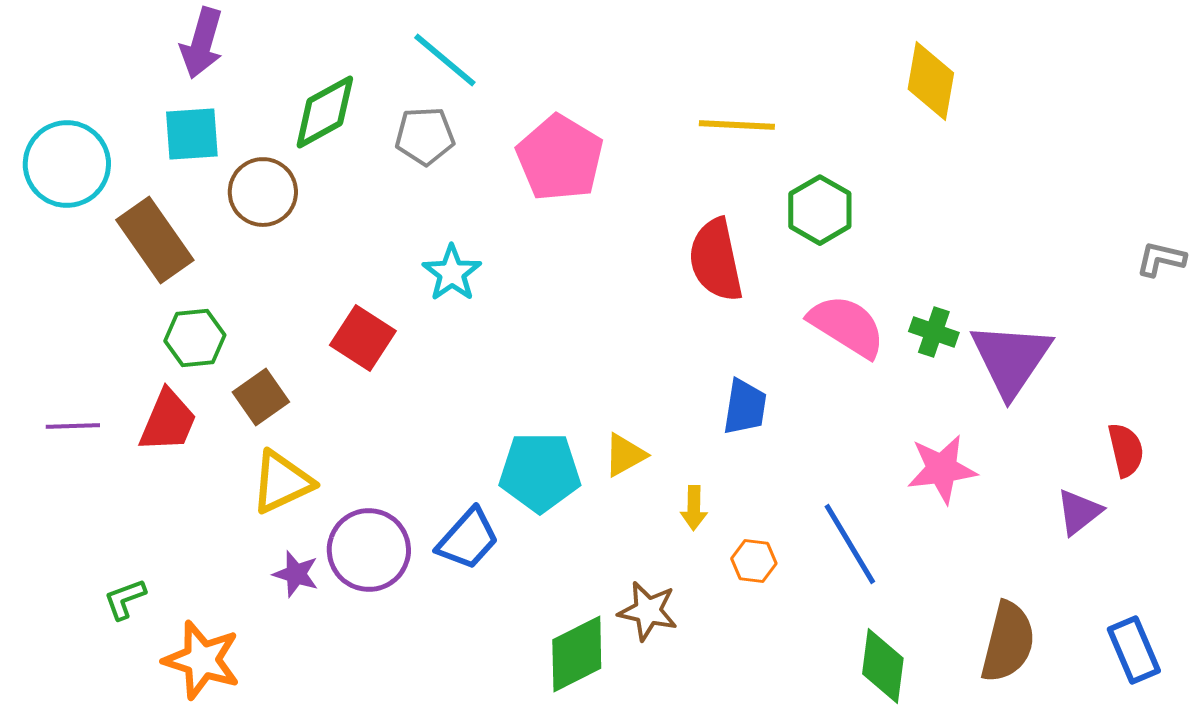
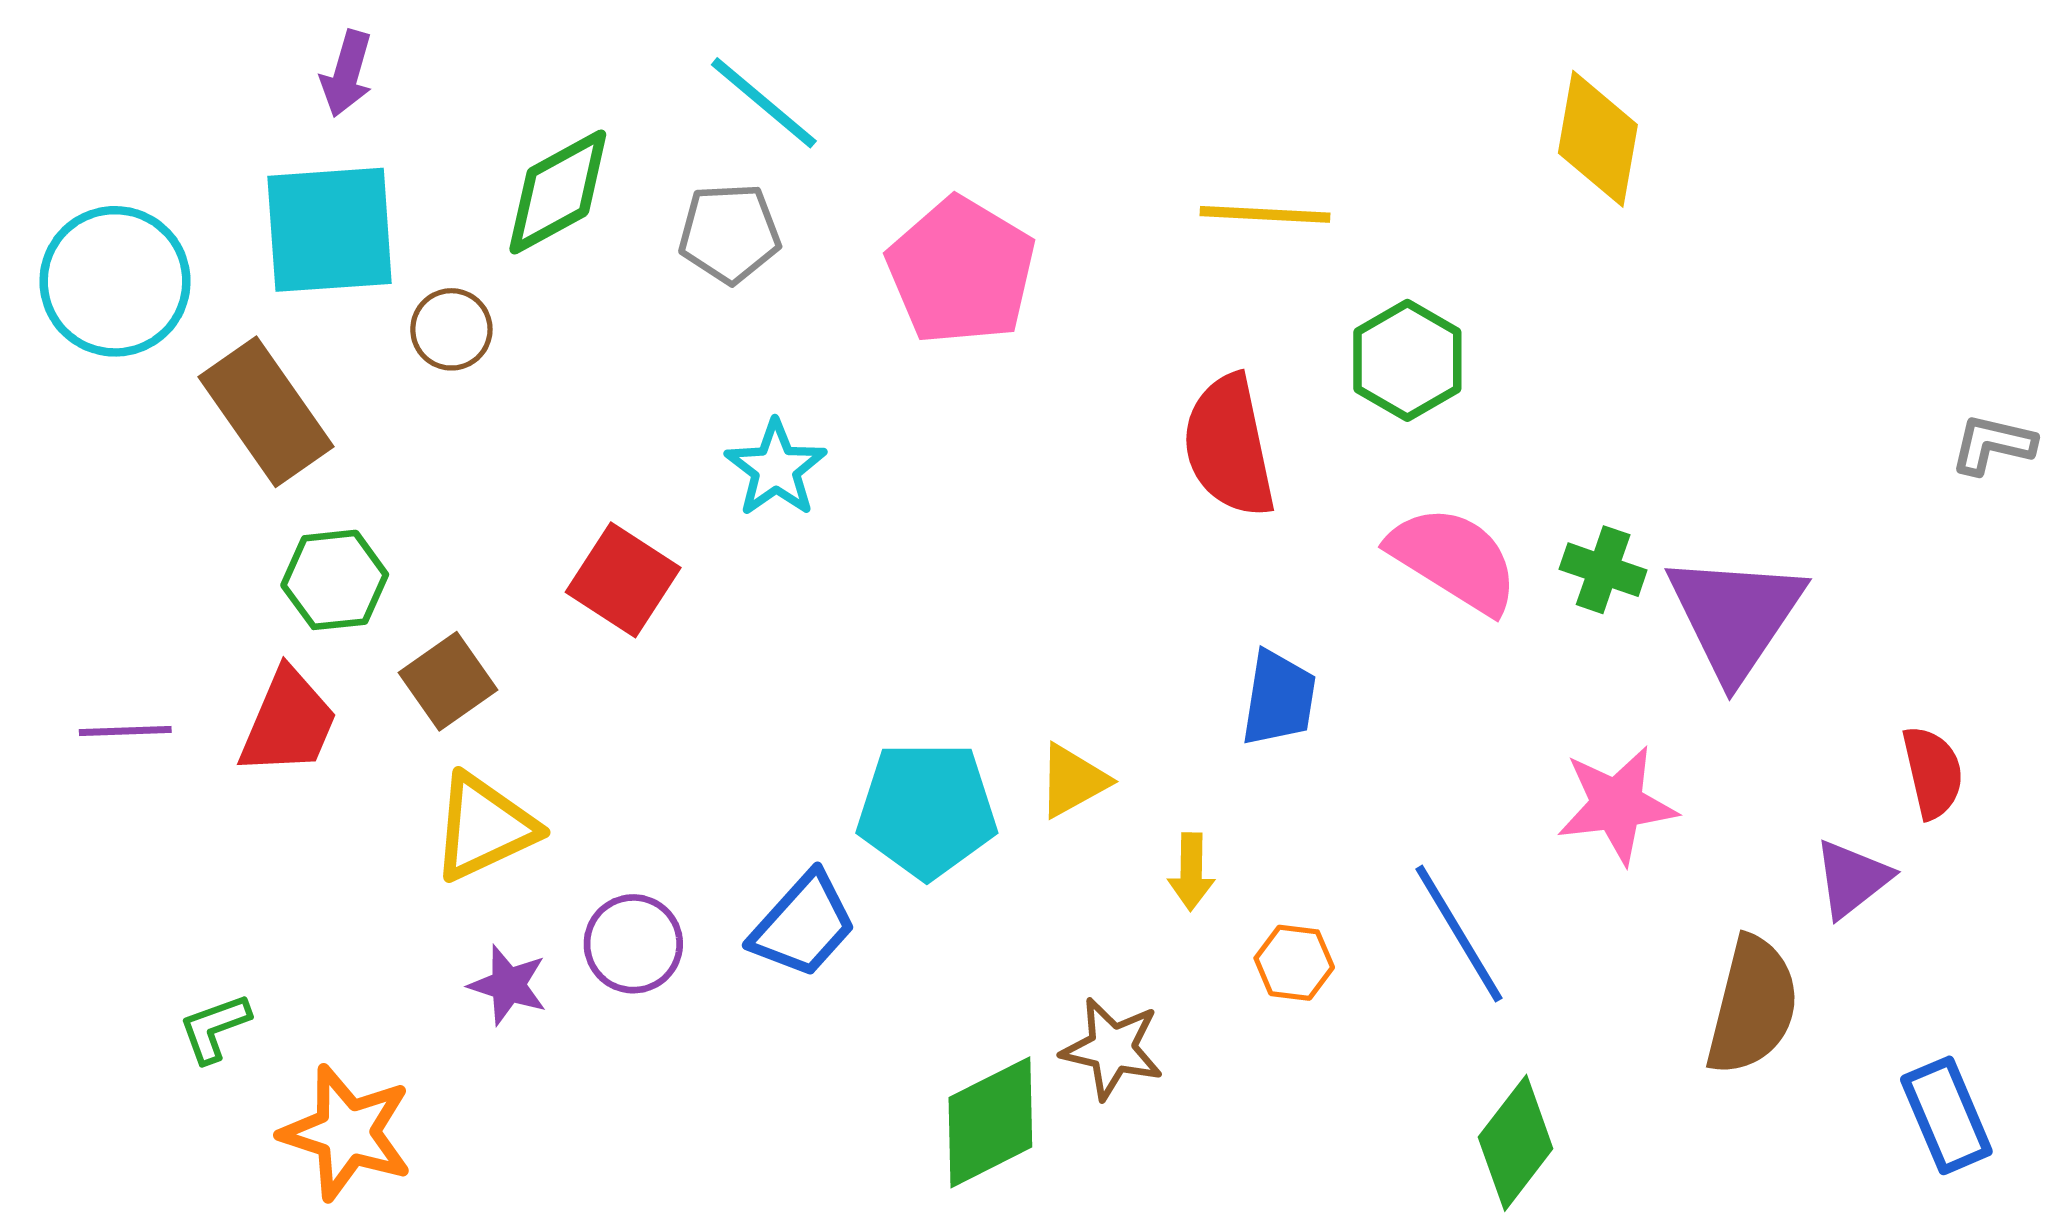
purple arrow: (202, 43) -> (347, 74), size x0.7
cyan square: (192, 134) -> (330, 230), size x1.4
brown circle: (263, 192) -> (451, 329), size x0.7
purple circle: (369, 550) -> (633, 944), size x0.7
brown semicircle: (1008, 642) -> (1752, 1006), moved
green diamond: (883, 666) -> (1516, 1143), turned 30

